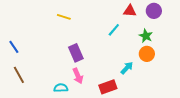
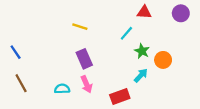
purple circle: (154, 11) -> (181, 13), moved
yellow line: (64, 17) -> (80, 27), moved
green star: (146, 36) -> (142, 51), moved
cyan semicircle: (61, 88) -> (62, 89), moved

